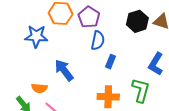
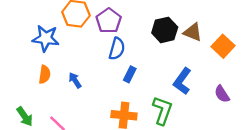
blue arrow: (64, 70) -> (75, 80), size x0.6
orange semicircle: (39, 88) -> (45, 75), moved, turned -91

